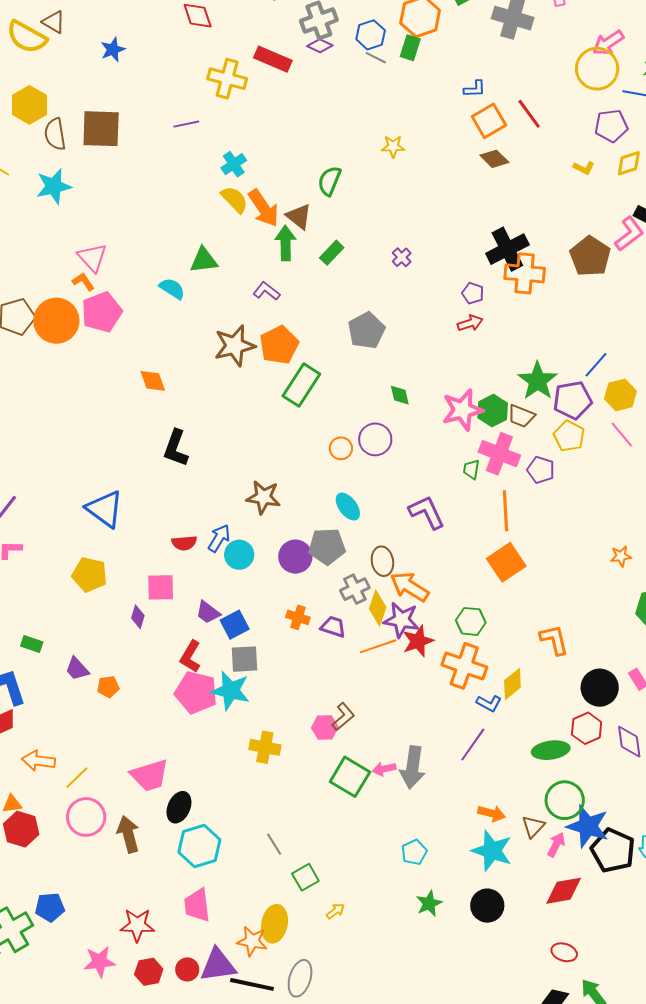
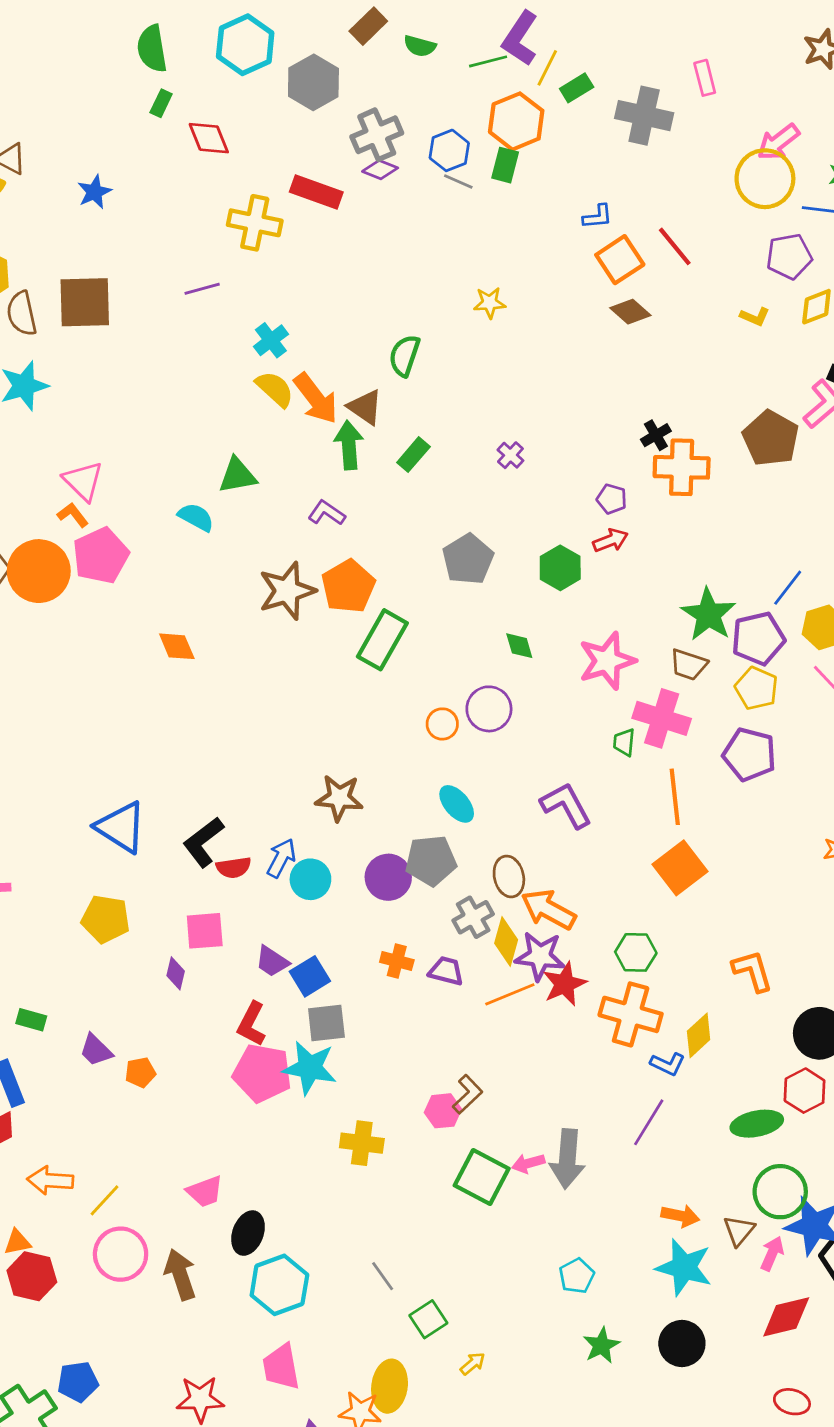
black cross: (507, 249) -> (656, 435), size x0.5
green hexagon: (493, 411) -> (560, 568), moved
black L-shape: (176, 448) -> (203, 842), moved, turned 36
purple pentagon: (541, 470) -> (749, 754), moved, size x1.4
pink trapezoid: (150, 775) -> (205, 1191), size x0.7

